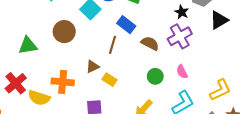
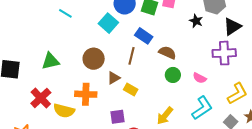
brown circle: (64, 32) -> (94, 59), moved
purple cross: (180, 36) -> (224, 53), moved, turned 30
pink semicircle: (182, 72) -> (200, 78), turned -32
green circle: (155, 76) -> (173, 75), moved

